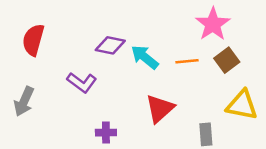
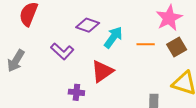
cyan arrow: (145, 57) -> (113, 37), turned 80
red triangle: (160, 108) -> (102, 71), moved

